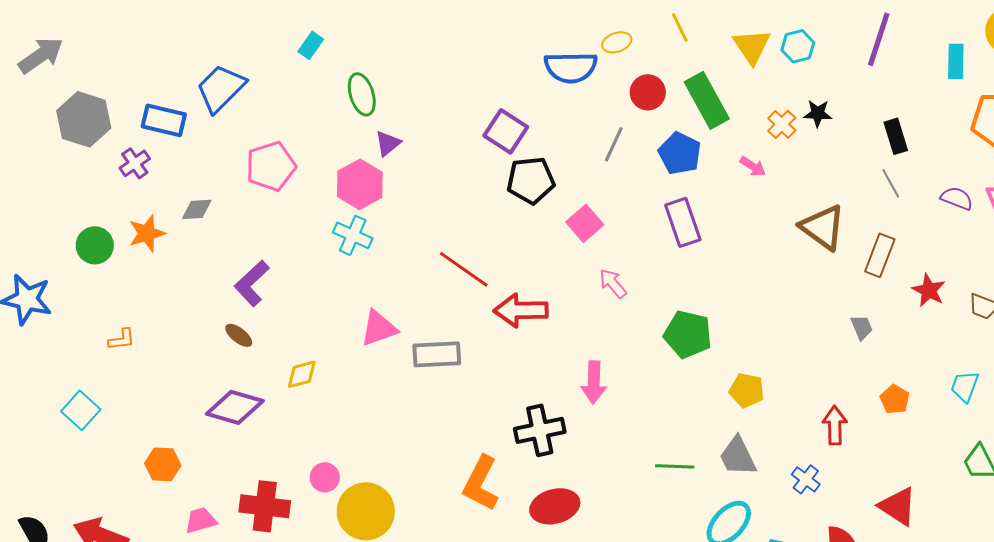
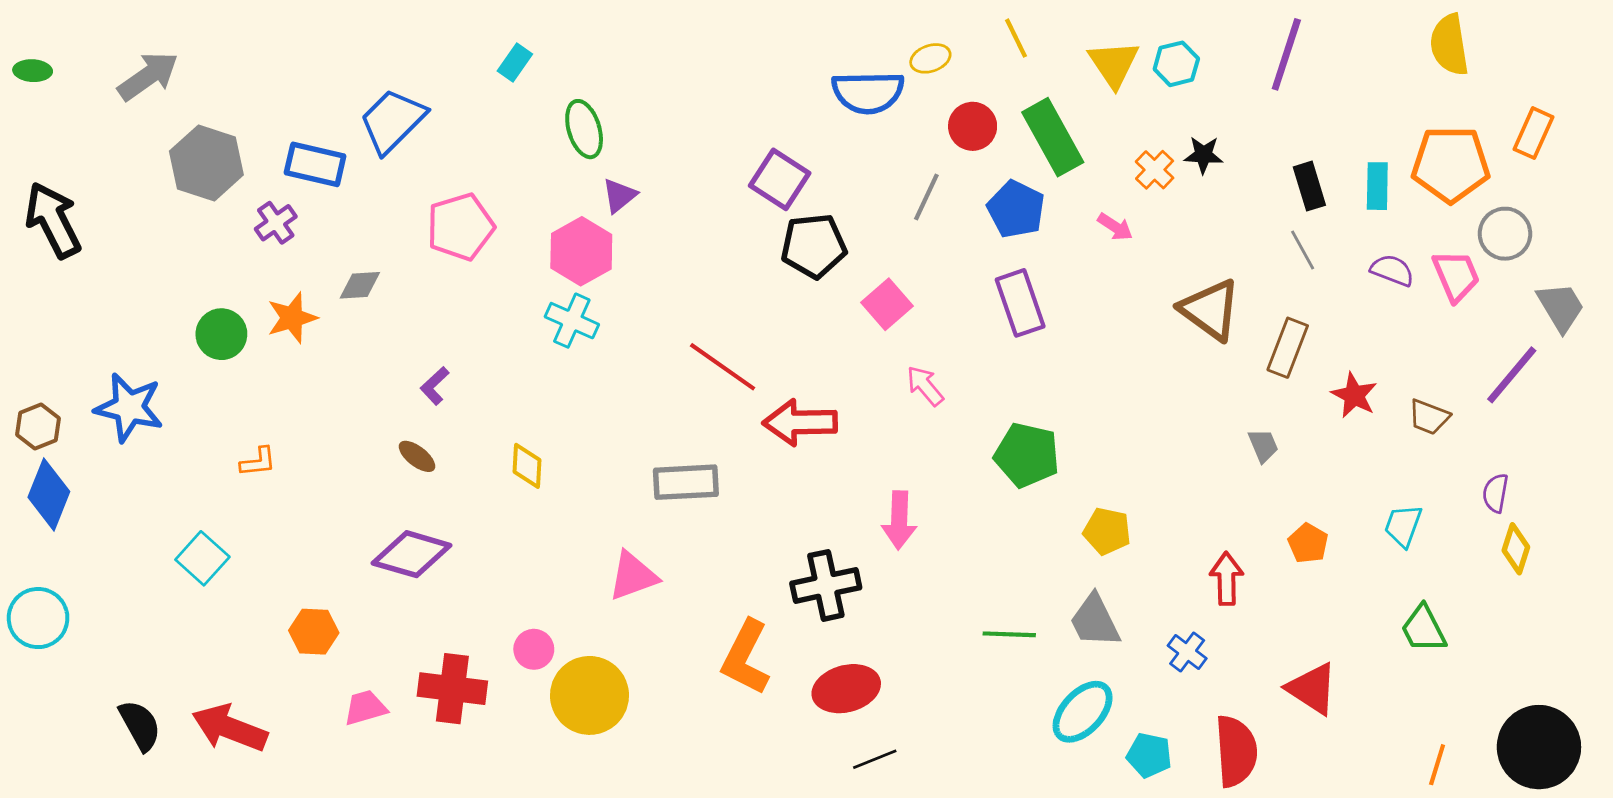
cyan rectangle: (956, 61) -> (1377, 186), moved
purple L-shape: (252, 283) -> (435, 386), size x0.6
pink triangle: (379, 328) -> (633, 576), moved
yellow diamond: (302, 374) -> (527, 466), moved, turned -72

